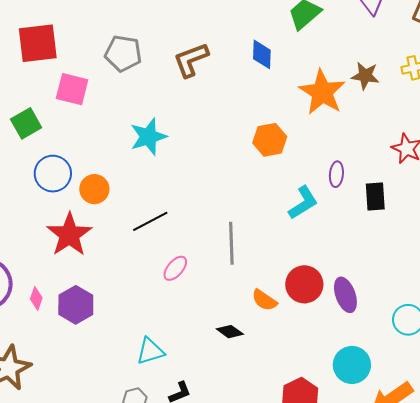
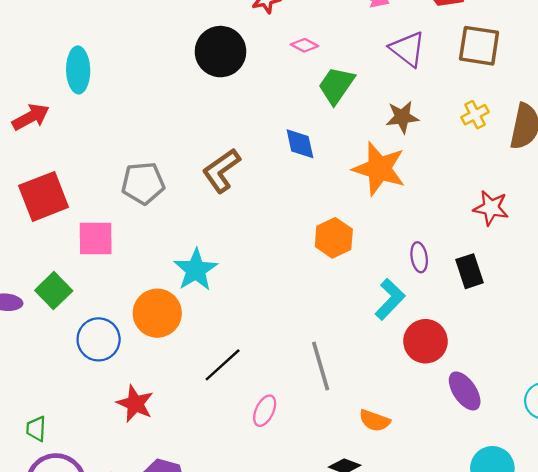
brown star: (365, 76) -> (402, 117), moved
orange circle: (94, 189) -> (157, 313), moved, size x1.4
red star: (69, 235) -> (135, 404), size x0.7
red circle: (304, 284) -> (425, 341), moved

